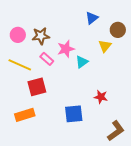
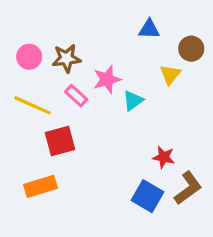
blue triangle: (92, 18) -> (149, 29), turned 40
blue square: (74, 114) -> (147, 196), moved, turned 36
brown L-shape: (116, 131) -> (188, 188), moved

